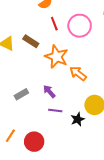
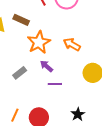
orange star: (57, 57) -> (39, 42), moved, turned 30
black star: (78, 119) -> (78, 114), moved

